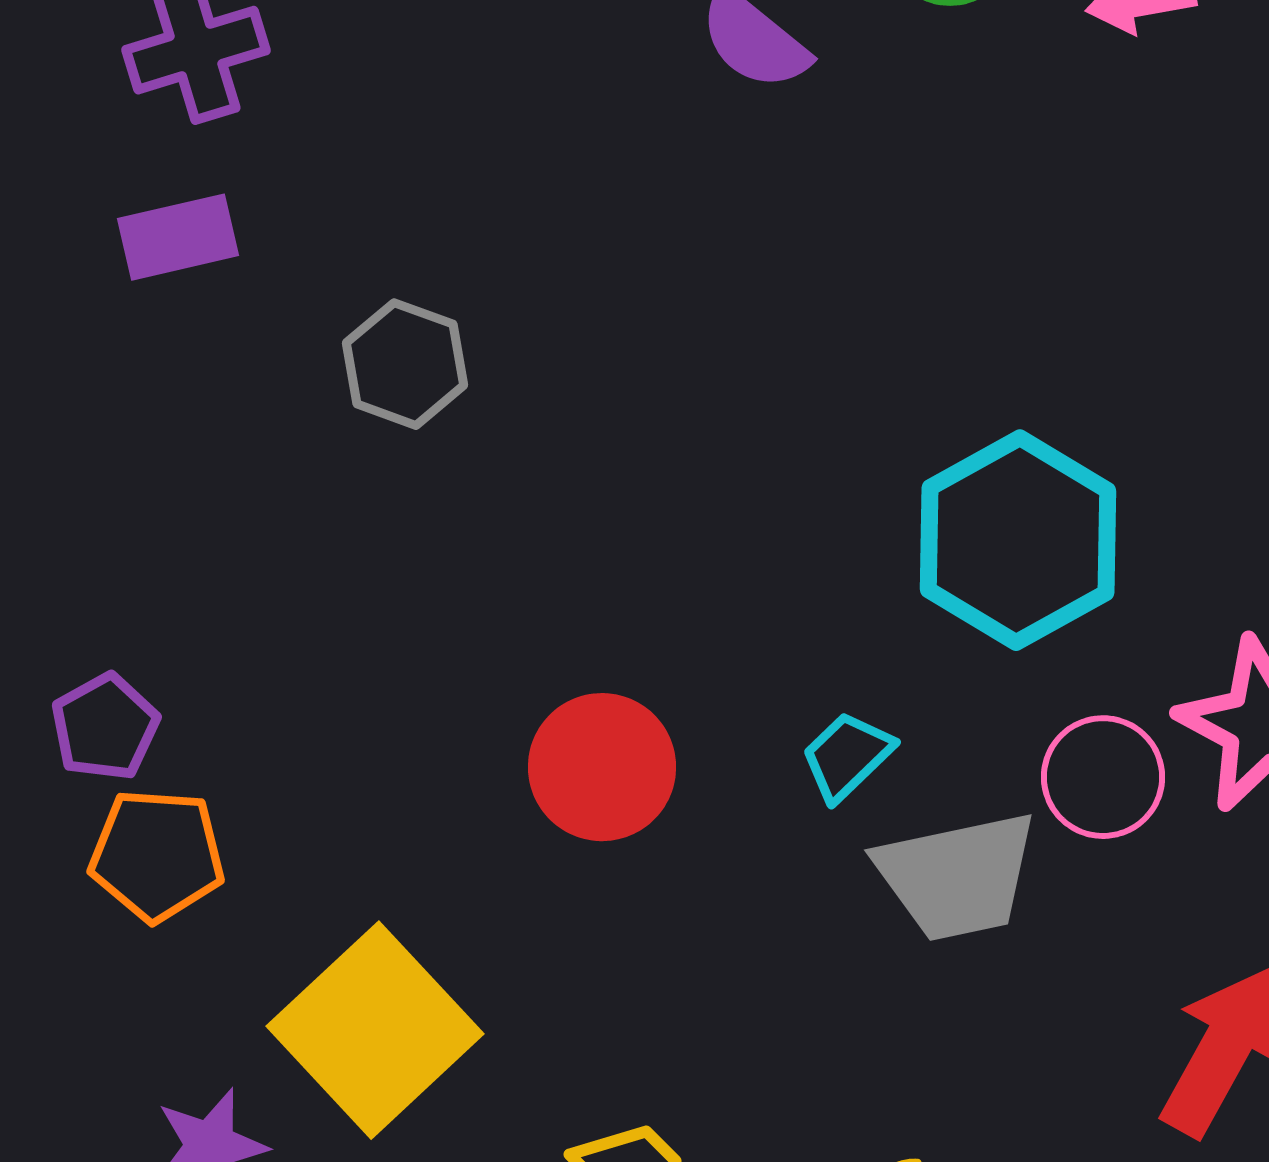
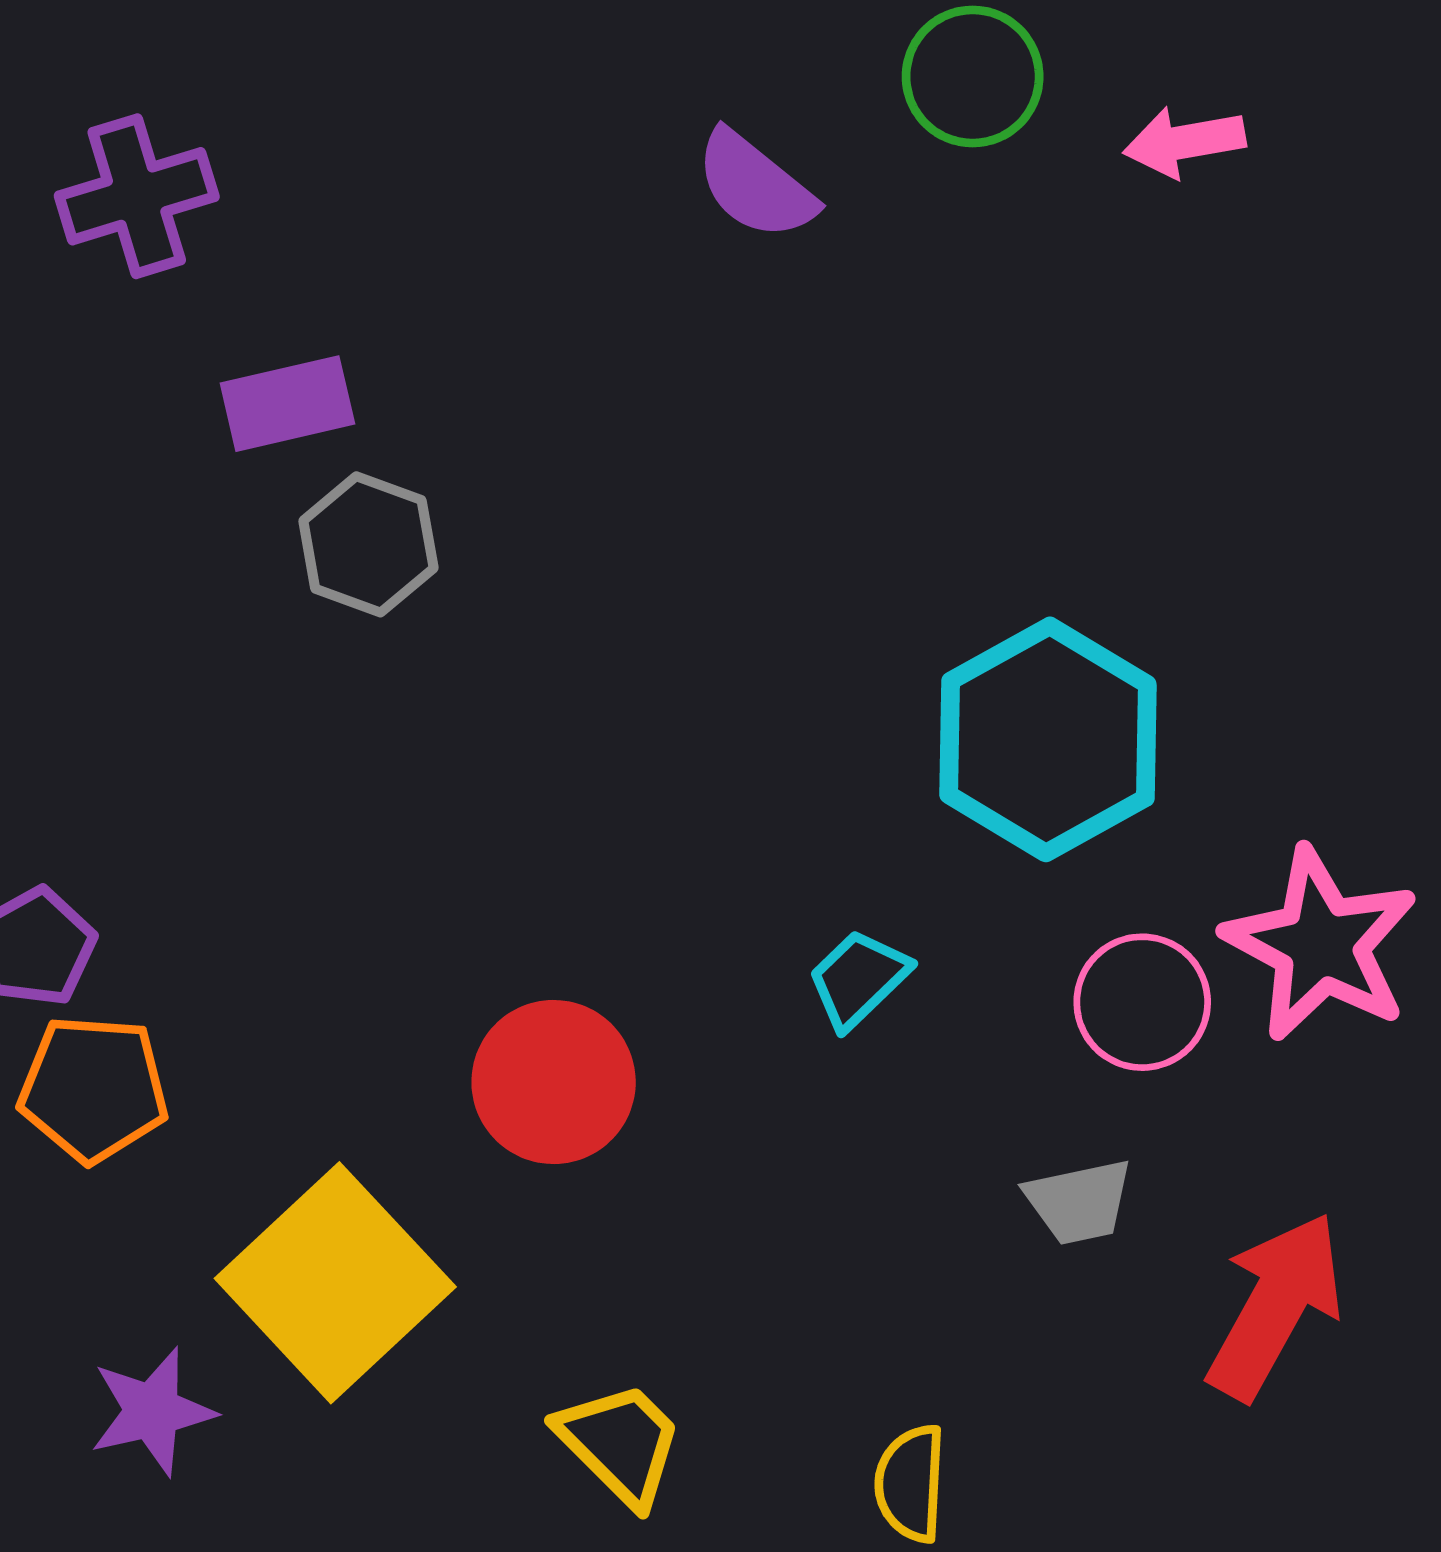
purple rectangle: (178, 237) -> (287, 404), moved
red circle: (602, 767) -> (554, 1082), moved
gray trapezoid: (957, 876) -> (1079, 1202), moved, size x0.6

